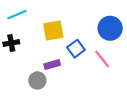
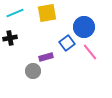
blue circle: (110, 28) -> (84, 27), moved
yellow square: (53, 31) -> (47, 13), moved

